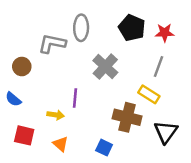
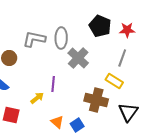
gray ellipse: (81, 28) -> (61, 38), moved
yellow arrow: (56, 115) -> (37, 98), turned -48
orange triangle: (61, 144) -> (57, 122), moved
blue square: (104, 148) -> (77, 125), turned 32

